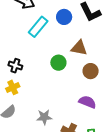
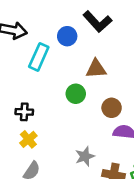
brown circle: (91, 71) -> (112, 108), moved
gray star: (44, 117) -> (85, 156), moved

